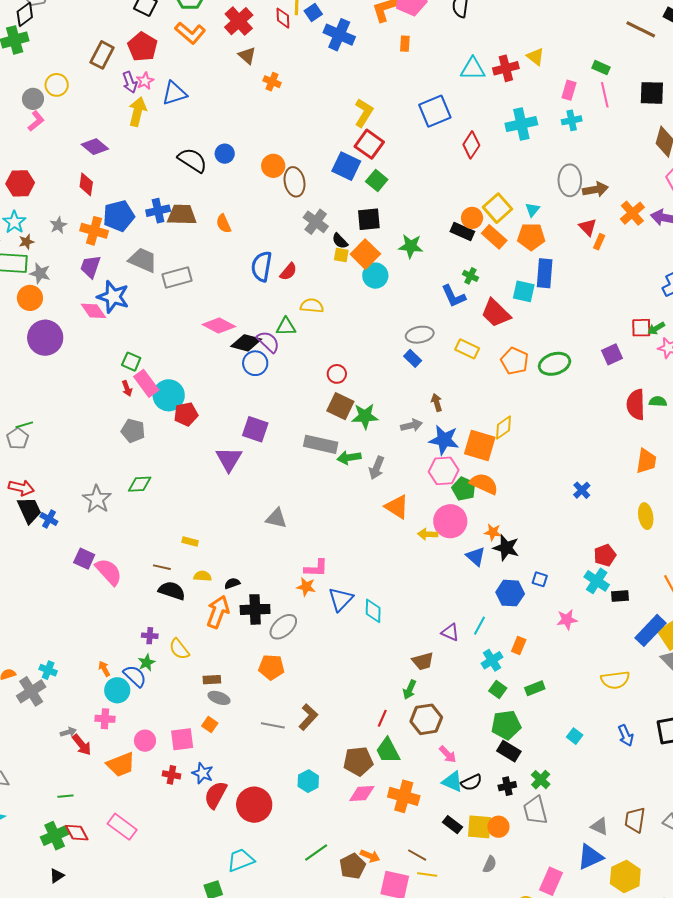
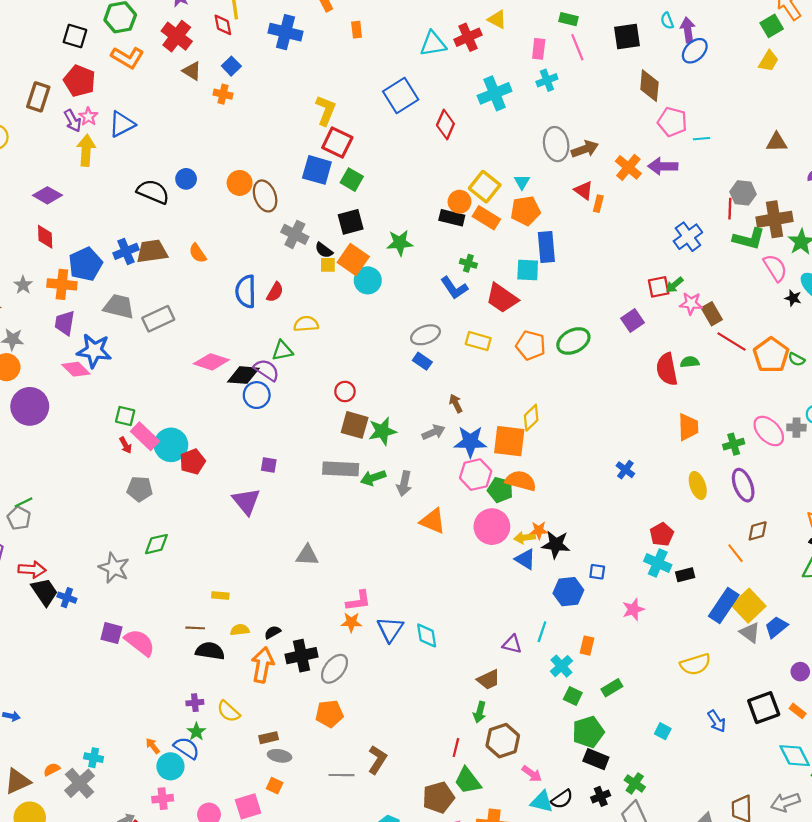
blue square: (313, 12) -> (231, 66), moved
purple square: (255, 429) -> (269, 465), size x0.6
yellow arrow: (428, 534) -> (525, 538), moved

